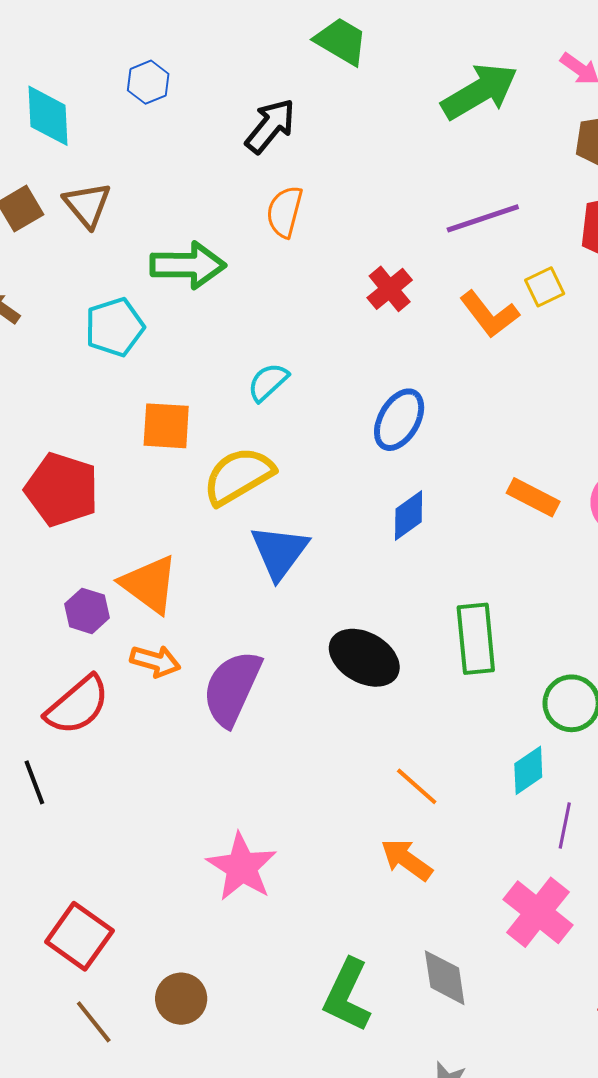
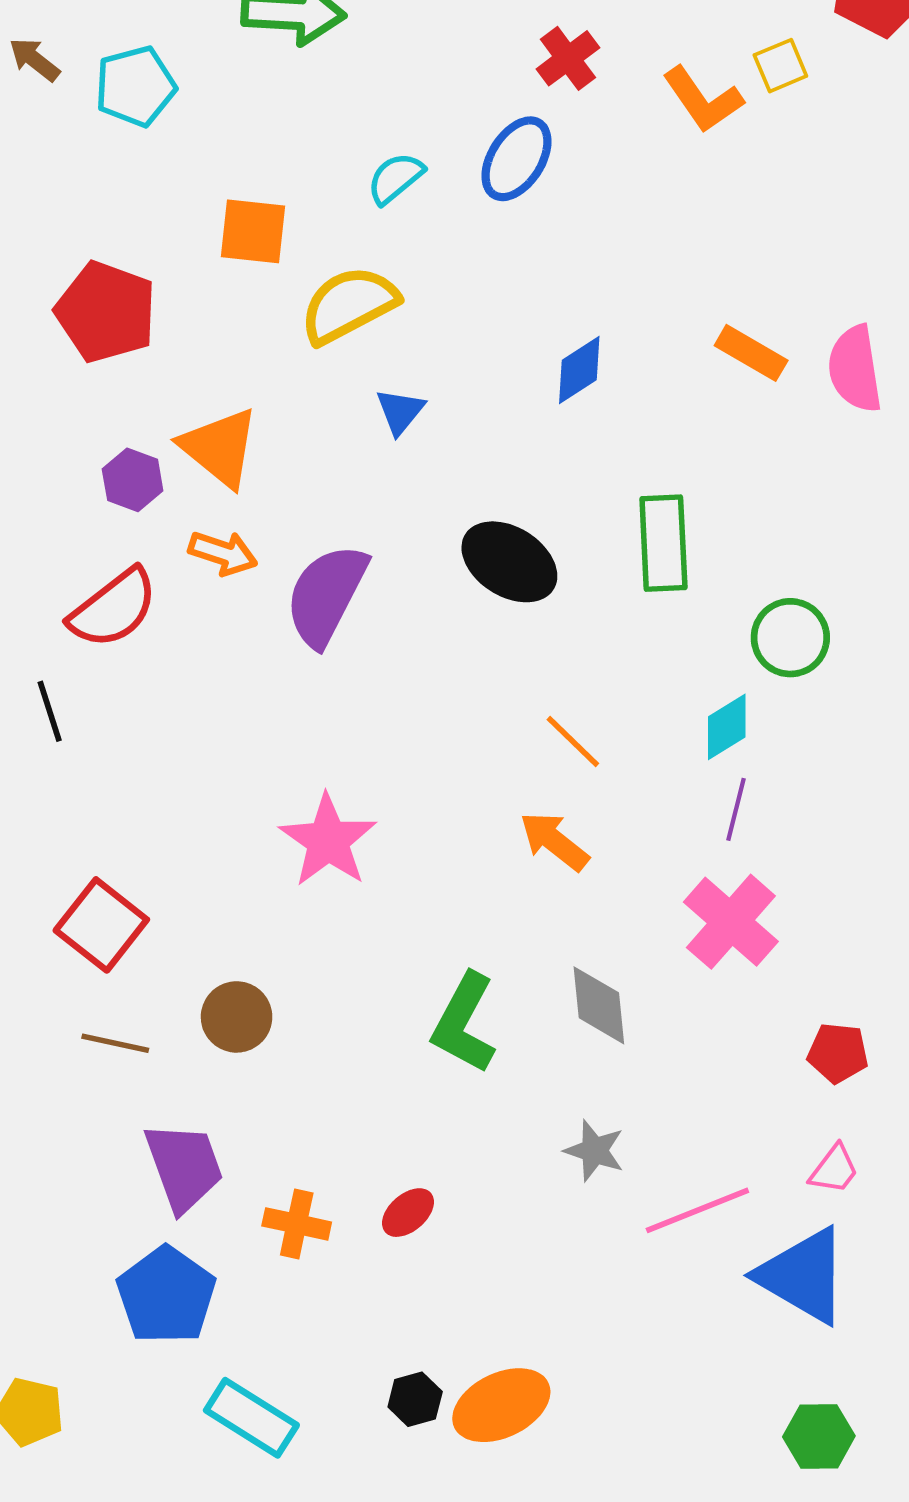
cyan pentagon: (115, 327) -> (135, 86), moved
blue ellipse: (399, 420) -> (516, 159), moved
blue triangle: (279, 552) -> (400, 411), size x0.6
purple line: (565, 826) -> (736, 809), moved
brown line: (94, 1022) -> (115, 1043), turned -42

